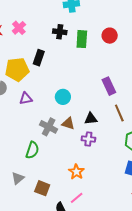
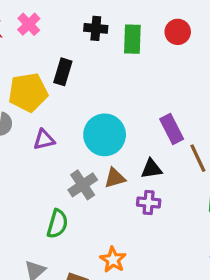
purple rectangle: (109, 86) -> (172, 129), moved
cyan circle: (63, 97) -> (105, 135), size x1.6
brown triangle: (68, 123) -> (115, 178), turned -32
gray cross: (49, 127) -> (83, 185), turned 30
orange star: (76, 172) -> (113, 260), moved

